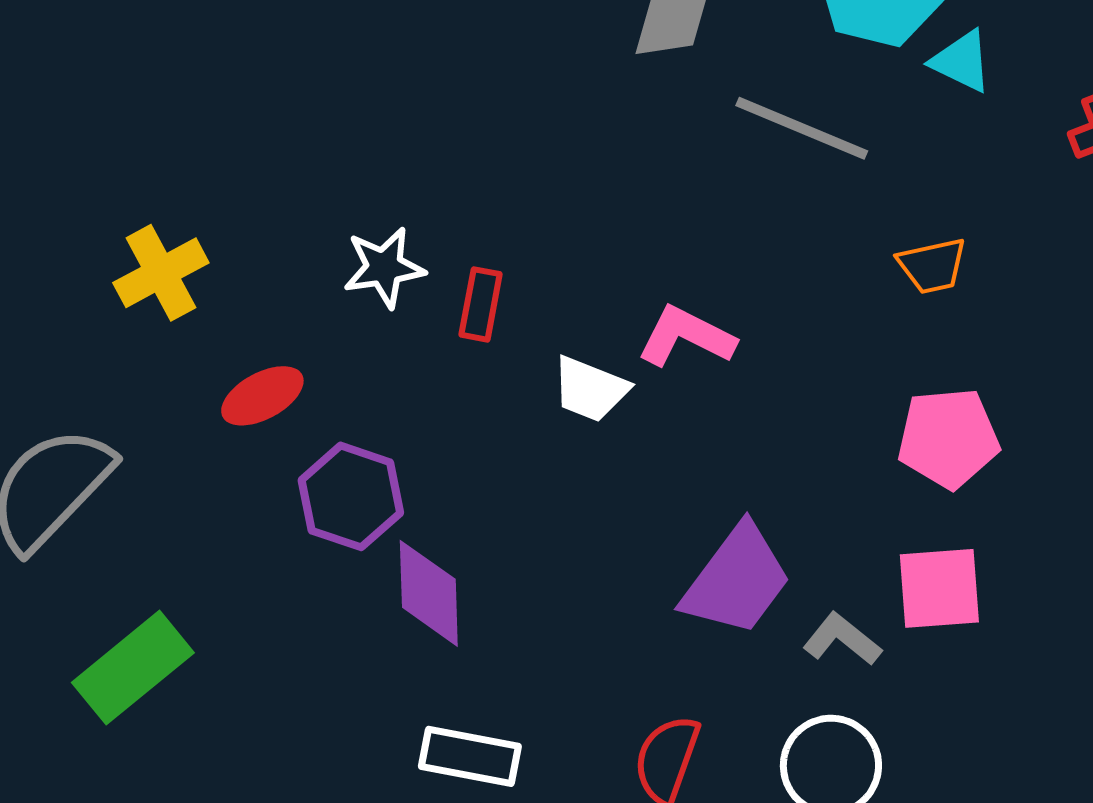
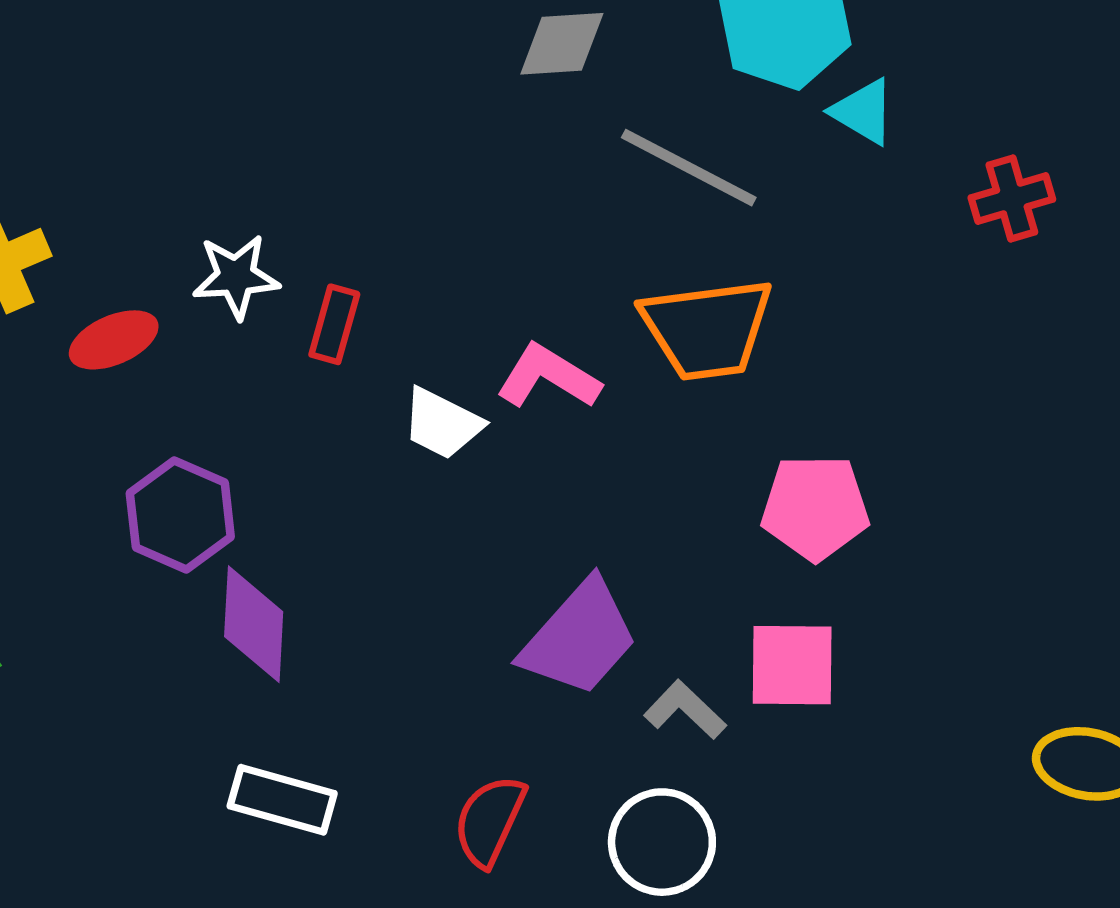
orange trapezoid: (932, 266) -> (707, 329), moved, size x1.8
red ellipse: (262, 396) -> (114, 340), moved

